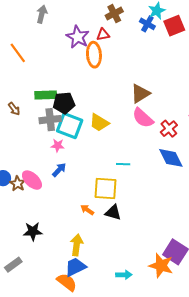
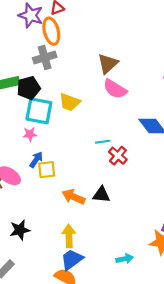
gray cross: (50, 120) -> (45, 58), moved
red cross: (169, 129) -> (118, 156), moved
yellow square: (105, 189) -> (47, 170), moved, size x0.7
orange arrow: (87, 210) -> (73, 197), size x1.5

